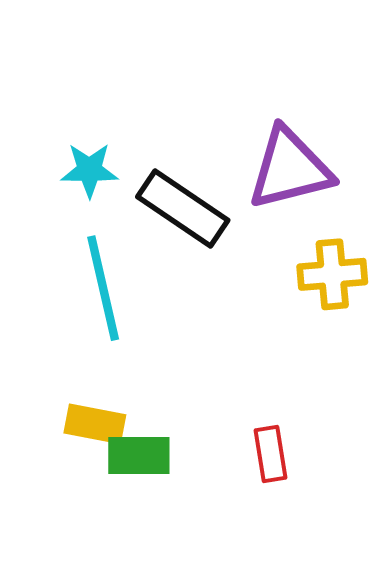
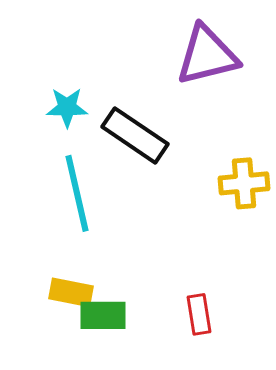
purple triangle: (290, 169) -> (207, 55), moved

